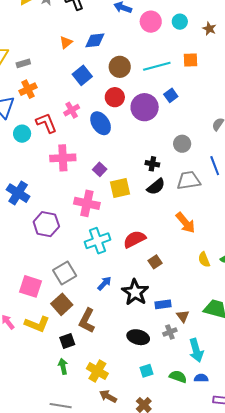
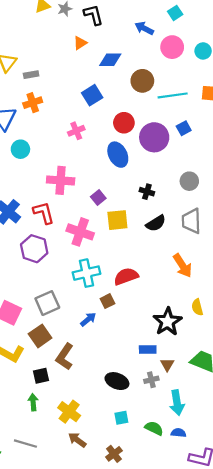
orange triangle: (66, 42) -> (80, 43), moved
brown circle: (120, 67) -> (142, 81), moved
red L-shape: (46, 123) -> (44, 213), moved
blue ellipse: (101, 123) -> (118, 155), moved
black cross: (152, 164) -> (147, 192), moved
gray trapezoid: (189, 180) -> (191, 221), turned -90
brown square: (155, 262) -> (107, 301), moved
black star: (135, 292) -> (168, 322), moved

